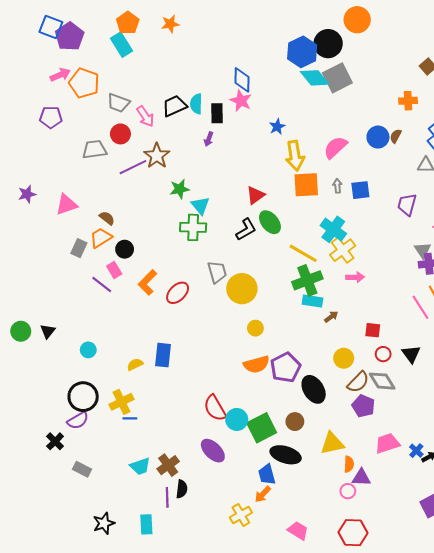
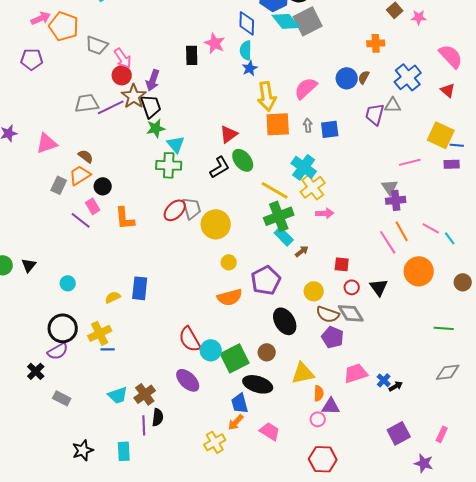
blue diamond: (242, 80) -> (247, 23), moved
cyan semicircle: (196, 104) -> (246, 50), moved
black trapezoid: (174, 106) -> (151, 106), moved, turned 95
red circle: (120, 134) -> (122, 75), moved
purple arrow: (209, 139) -> (153, 80), moved, size x1.5
gray trapezoid: (94, 150) -> (87, 103), moved
purple trapezoid: (407, 205) -> (375, 114), moved
orange L-shape: (147, 282) -> (125, 218), turned -50
red ellipse: (178, 293) -> (175, 210), moved
cyan rectangle: (313, 301) -> (284, 236), turned 36
purple pentagon: (286, 368) -> (266, 280), moved
brown semicircle: (358, 382) -> (328, 314), turned 65
pink trapezoid: (298, 531) -> (270, 431), moved

